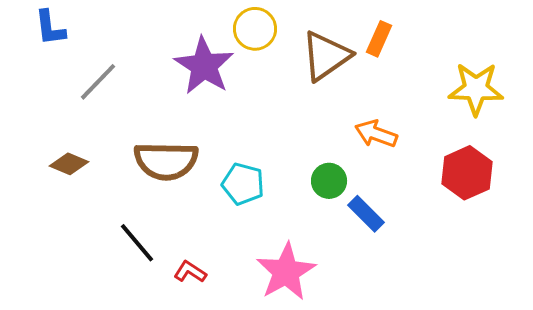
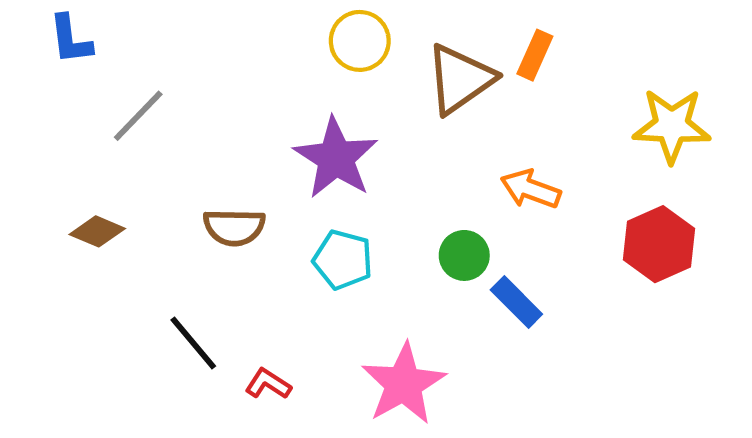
purple star: (204, 66) -> (336, 158), moved
brown semicircle: (166, 161) -> (234, 227), size x0.7

